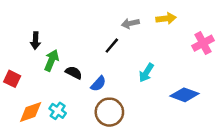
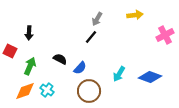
gray arrow: (130, 23) -> (97, 19), moved, turned -48
green arrow: (51, 60) -> (30, 66), moved
cyan arrow: (146, 73) -> (119, 74), moved
red square: (12, 79) -> (10, 51), moved

